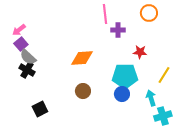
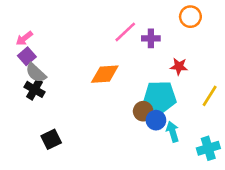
pink line: (105, 14) -> (125, 32), moved, turned 54
brown circle: (83, 91) -> (143, 111), moved
cyan arrow: (151, 98) -> (173, 132), moved

